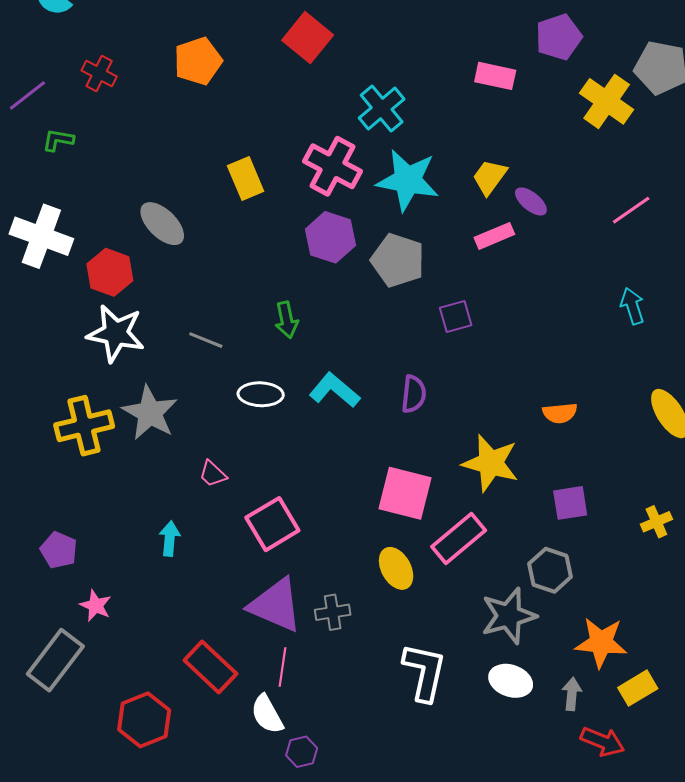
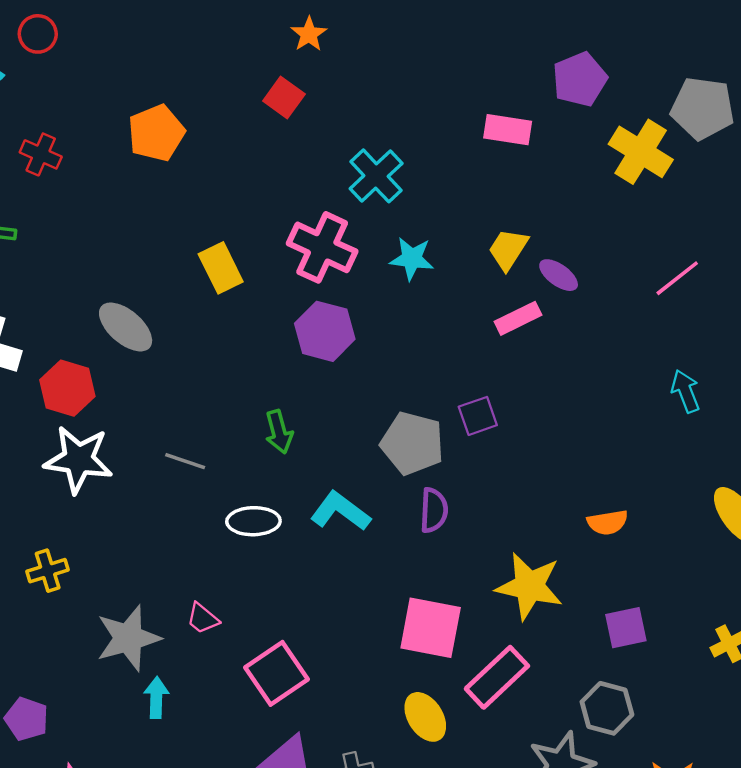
red square: (308, 38) -> (284, 98), size x0.7
cyan star: (408, 180) -> (412, 259), size x0.6
gray pentagon: (398, 260) -> (412, 443), moved
gray star: (150, 413) -> (128, 638), moved, turned 30
yellow cross: (84, 426) -> (48, 571), size x0.6

